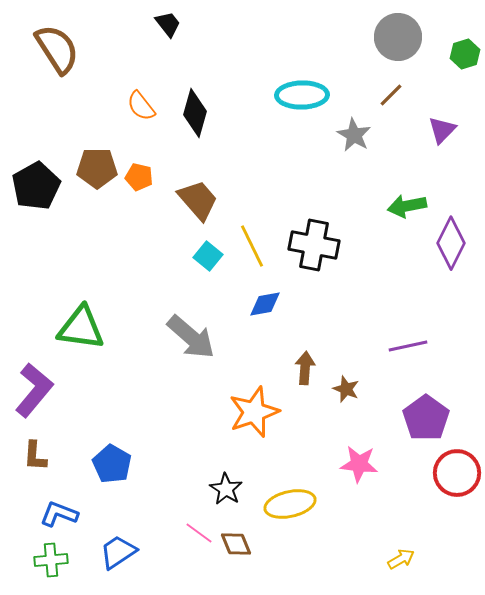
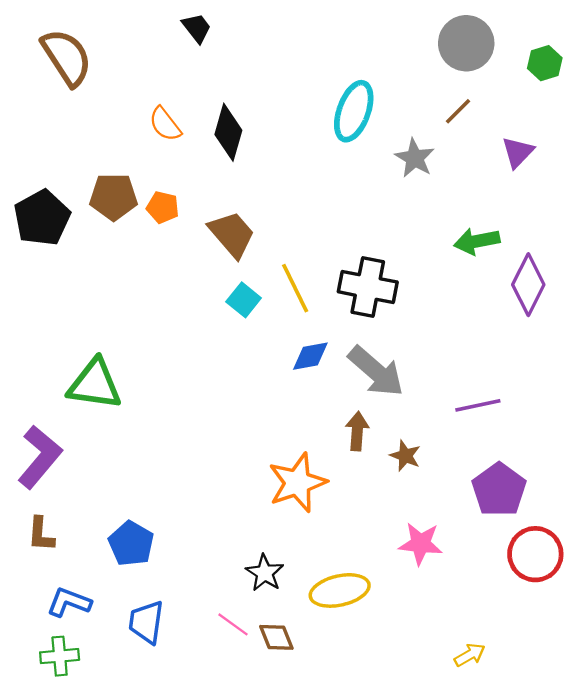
cyan ellipse: (302, 95) -> (354, 111), turned -69
gray arrow: (191, 337) -> (376, 371), moved
blue trapezoid: (118, 552) -> (146, 622), moved, turned -48

